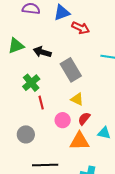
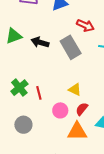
red arrow: (81, 28) -> (85, 25), moved
gray rectangle: (71, 70) -> (71, 47), moved
green cross: (31, 83) -> (19, 88), moved

